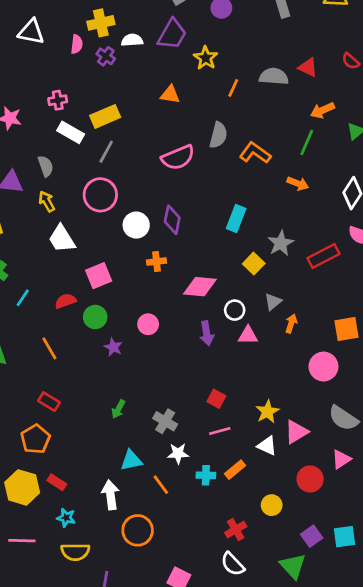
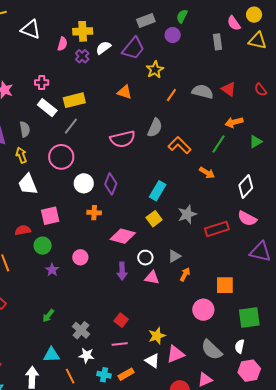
white semicircle: (132, 40) -> (103, 48), turned -42
yellow square: (254, 264) -> (154, 219), moved

